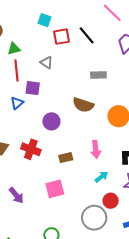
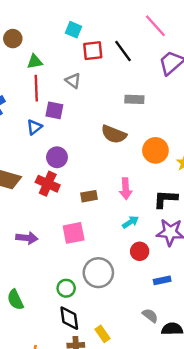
purple circle: (51, 121) -> (57, 157), moved
purple arrow: (16, 195) -> (27, 238), turned -48
gray circle: (94, 218) -> (98, 273), moved

